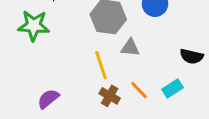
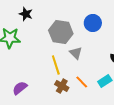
gray triangle: (130, 48) -> (76, 53), turned 40

